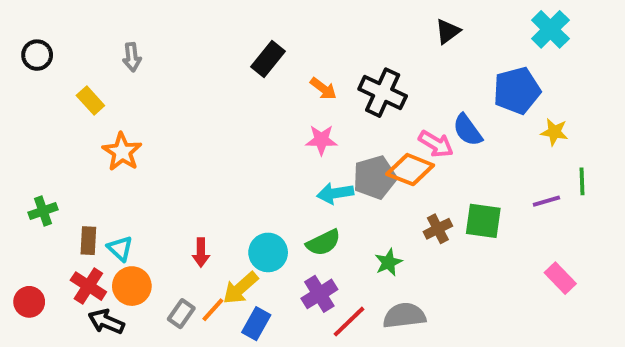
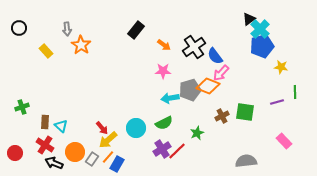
cyan cross: (550, 29) -> (260, 29), moved
black triangle: (448, 31) -> (249, 19), moved
black cross: (383, 93) -> (194, 47), turned 30
blue semicircle: (467, 130) -> (215, 56), moved
pink arrow: (436, 144) -> (221, 73), turned 102
orange star: (122, 152) -> (81, 45), moved
red arrow: (201, 252) -> (102, 128), turned -40
orange circle: (132, 286) -> (75, 152), moved
yellow arrow: (240, 288) -> (108, 140), moved
gray semicircle: (404, 316) -> (246, 161), moved
red line: (349, 322) -> (177, 151), moved
blue rectangle: (256, 324) -> (117, 164), moved

